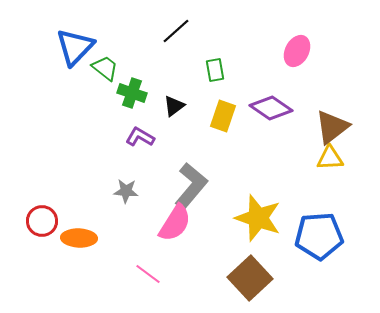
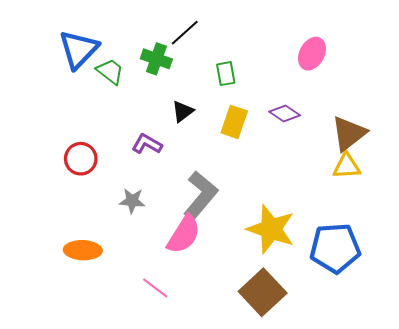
green cross: (132, 93) -> (156, 59), moved
purple diamond: (271, 108) -> (285, 114), size x0.7
red circle: (42, 221) -> (81, 159), moved

